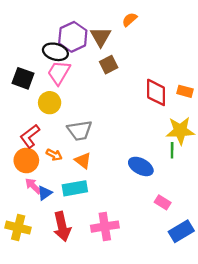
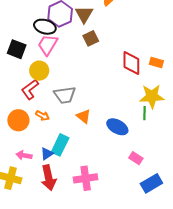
red L-shape: (30, 136) -> (30, 89), moved
orange triangle: (83, 161) -> (84, 116), moved
pink arrow: (33, 186) -> (24, 155), moved, turned -35
cyan rectangle: (75, 188) -> (60, 145), turned -55
blue triangle: (45, 193) -> (47, 154), moved

